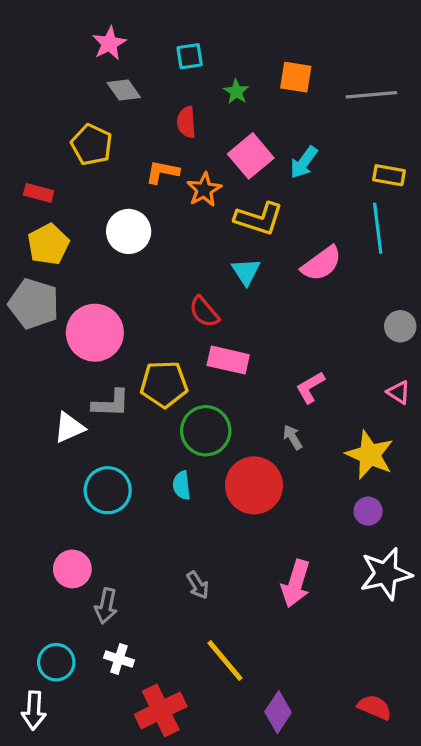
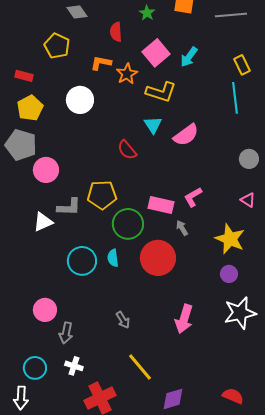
yellow rectangle: (389, 175) -> (242, 65), turned 54
pink semicircle: (321, 264) -> (186, 135), moved
pink circle: (95, 333) -> (46, 170), moved, size x0.7
pink rectangle: (228, 360) -> (161, 205), moved
cyan circle: (108, 490) -> (82, 261), moved
purple diamond: (278, 712) -> (173, 399), turned 40

